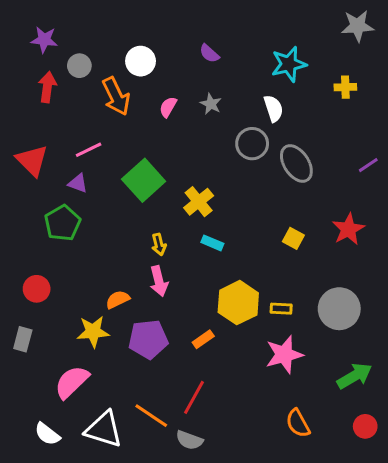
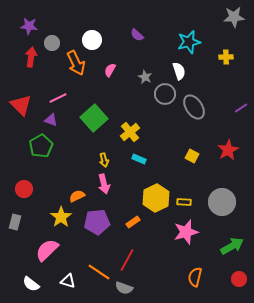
gray star: (211, 104) -> (145, 77), moved
yellow star: (93, 332) -> (61, 217), turned -30
orange semicircle: (298, 423) -> (195, 277), turned 42
white triangle: (104, 429) -> (68, 281), size x0.6

